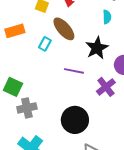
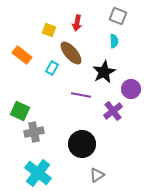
orange rectangle: (15, 31) -> (22, 55), turned 54

